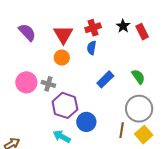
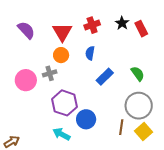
blue semicircle: (92, 48) -> (90, 53), moved
gray cross: (48, 84) -> (50, 73), moved, turned -32

